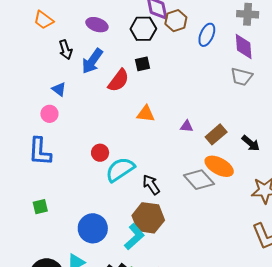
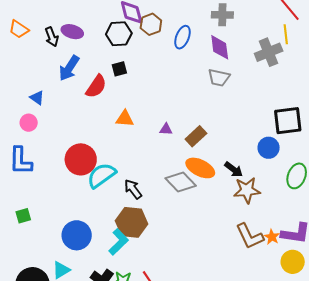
black arrow: (65, 50) -> (52, 37), moved
black arrow: (251, 143) -> (234, 170), moved
red circle: (100, 153) -> (81, 159), size x1.8

